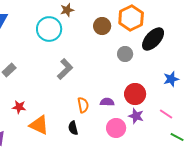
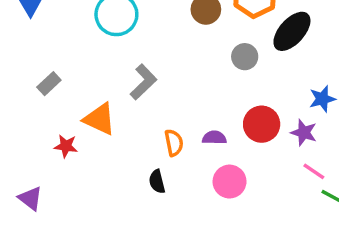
pink line: (166, 114) -> (314, 171), moved
purple star: (136, 116) -> (304, 133), moved
orange triangle: (39, 125) -> (100, 119), moved

